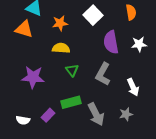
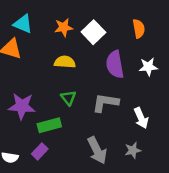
orange star: (60, 23) -> (64, 27), moved
yellow semicircle: (61, 48) -> (65, 62), moved
gray L-shape: (103, 74) -> (105, 103), turned 70
green rectangle: (71, 102) -> (49, 125), moved

